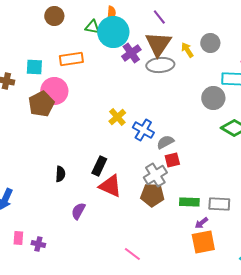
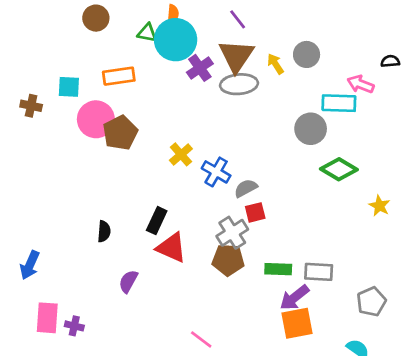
brown pentagon: (41, 104) -> (120, 133), moved
purple arrow: (201, 223) -> (294, 298), size x1.6
pink rectangle: (18, 238) -> (47, 318), size x1.6

